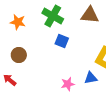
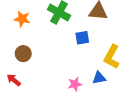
blue square: (62, 41) -> (82, 38), moved, turned -32

